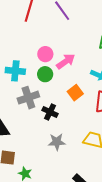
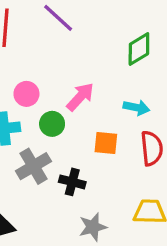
pink circle: (45, 54) -> (26, 94), moved
orange square: (75, 93) -> (106, 143), turned -35

